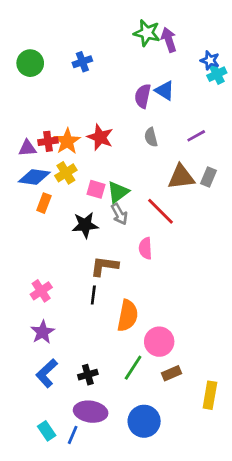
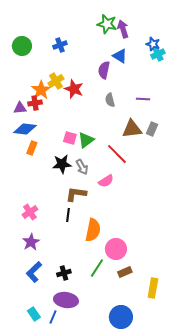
blue triangle: (165, 91) -> (120, 56), moved
purple line: (196, 136) -> (143, 99), turned 32
red star: (100, 137) -> (74, 89), moved
orange star: (67, 141) -> (41, 90), moved
yellow cross: (66, 173) -> (56, 81), moved
gray arrow: (119, 214) -> (82, 167), moved
pink semicircle: (145, 248) -> (106, 181), turned -119
blue circle: (144, 421) -> (121, 317), moved

